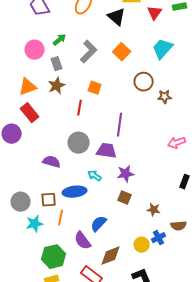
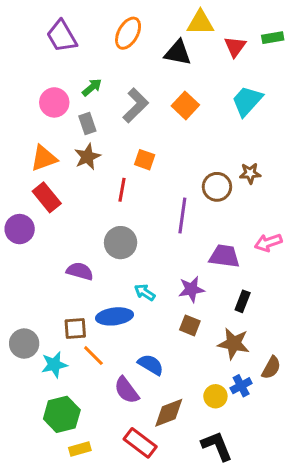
black triangle: (117, 17) -> (178, 53), turned -30
brown circle: (144, 82) -> (217, 187), moved
purple trapezoid: (107, 151) -> (225, 256), moved
black rectangle: (185, 182) -> (243, 301), moved
gray circle: (21, 202) -> (24, 344), moved
brown star: (154, 210) -> (234, 344), size x1.5
orange line: (61, 218) -> (93, 356), turned -56
blue semicircle: (99, 224) -> (151, 365), turned 78
brown semicircle: (179, 226) -> (271, 368), turned -56
green hexagon: (54, 257) -> (62, 414), moved

